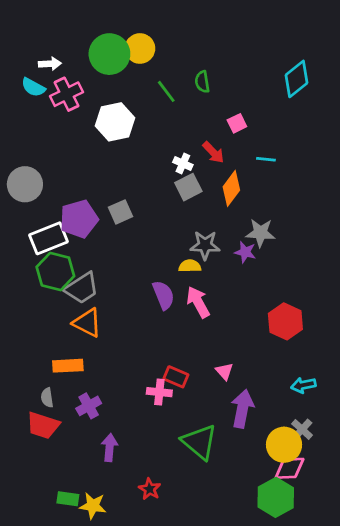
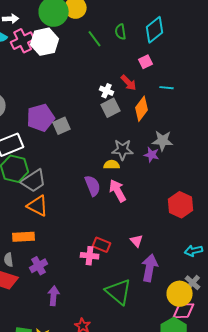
cyan diamond: (296, 79) -> (155, 30), moved
white hexagon: (115, 122) -> (45, 42), moved
purple pentagon: (79, 219) -> (41, 118), moved

